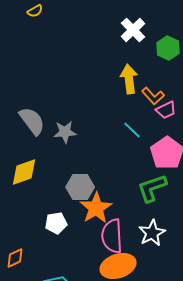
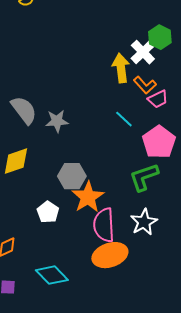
white cross: (133, 30) -> (143, 52), moved
white pentagon: (56, 223) -> (48, 212), turned -30

